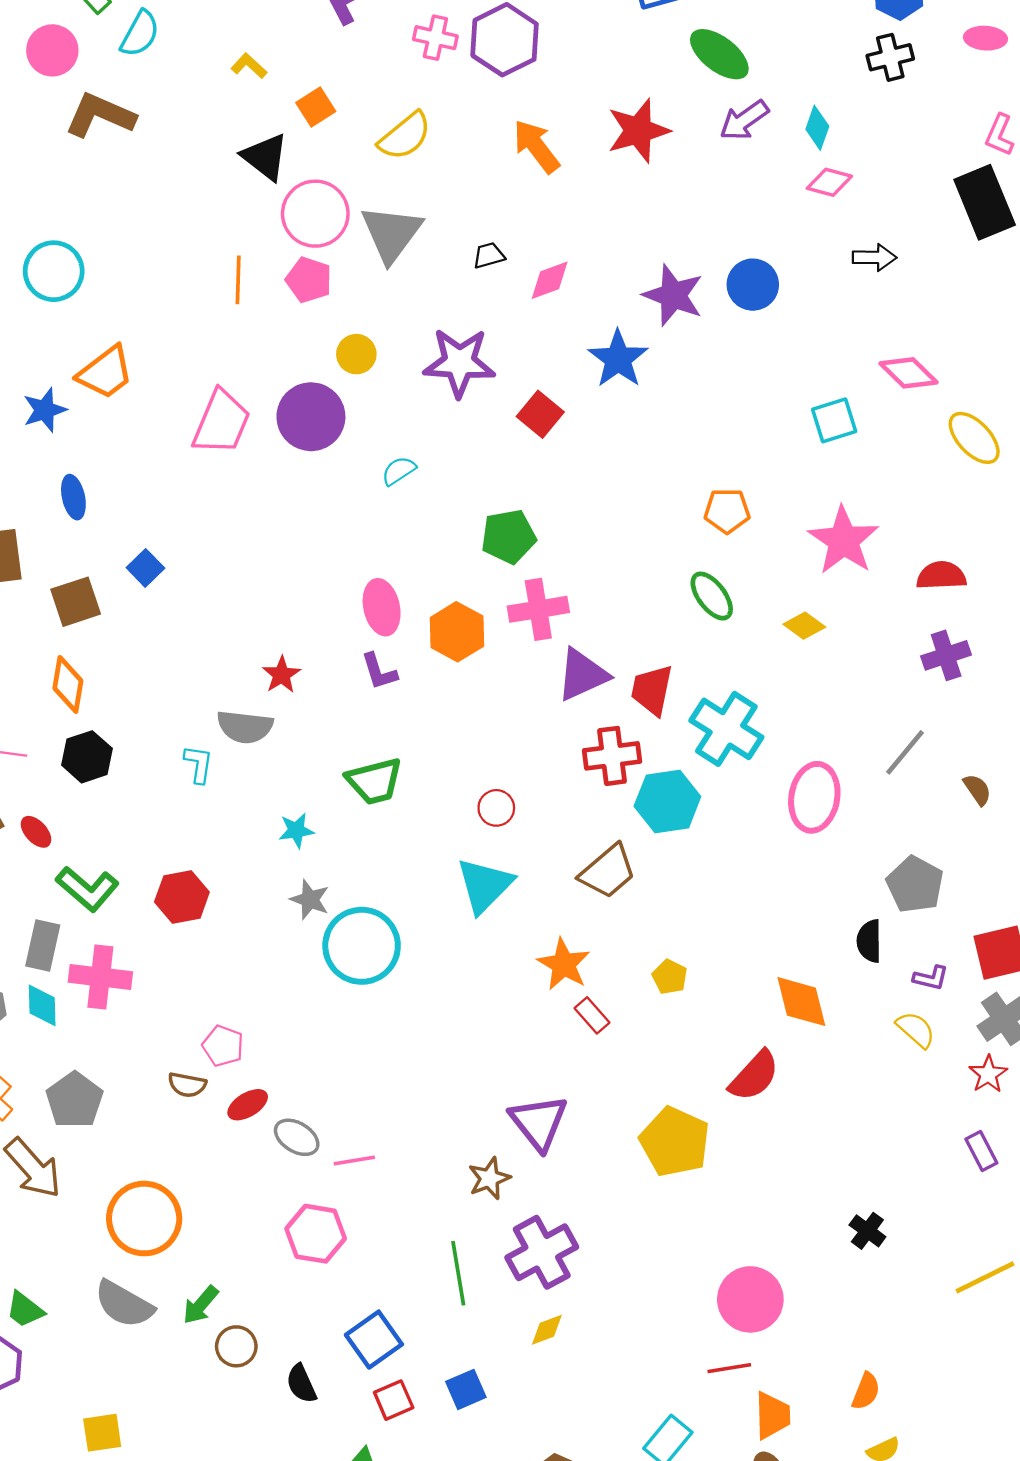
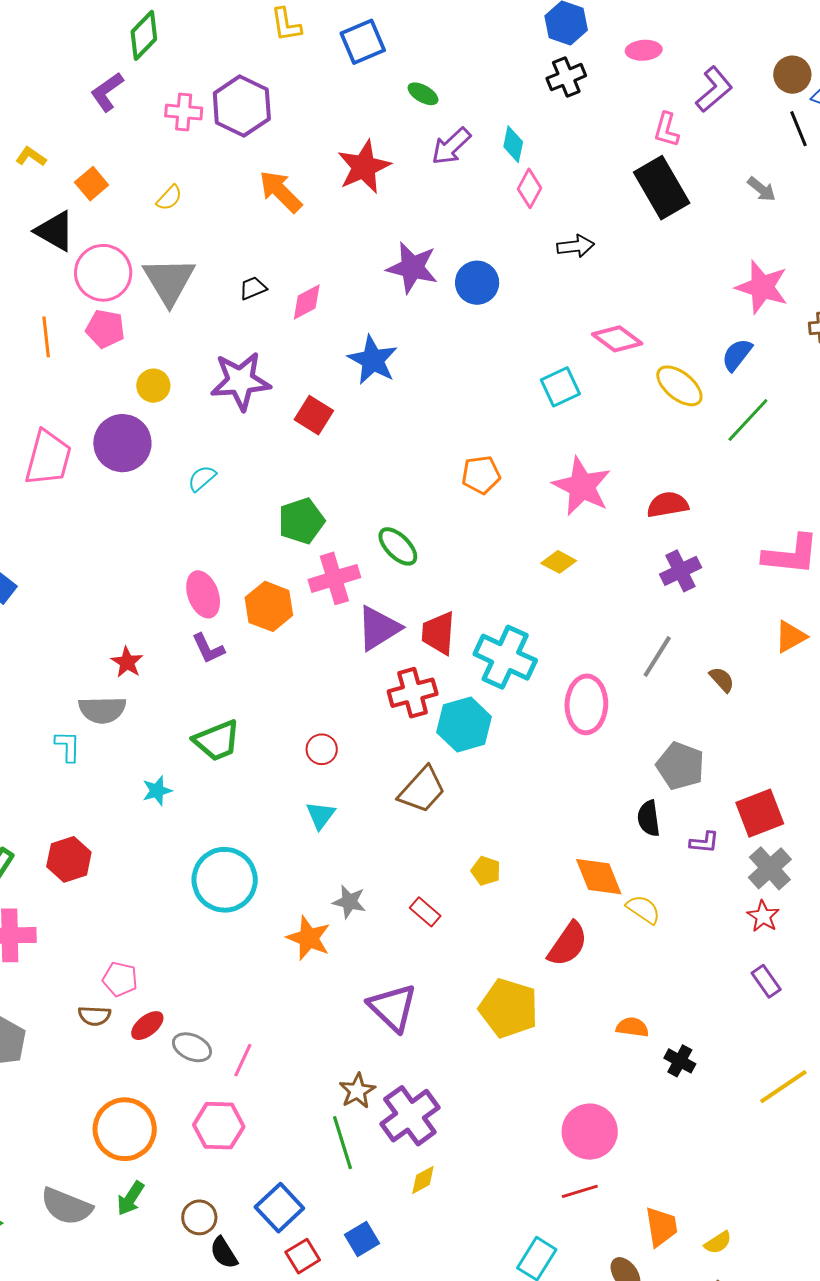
green ellipse: (719, 54) -> (423, 94), size x0.6
yellow semicircle: (405, 136) -> (169, 198), size x0.6
pink diamond: (829, 182) -> (530, 188), turned -69
purple star: (673, 295) -> (412, 268), moved
green ellipse: (712, 596) -> (398, 546), moved
cyan triangle: (485, 885) -> (321, 815), size x0.6
gray star: (310, 900) -> (349, 902), moved
orange star: (564, 964) -> (309, 938), moved
yellow semicircle: (916, 1030) -> (643, 909), moved
pink line: (354, 1160) -> (243, 1060), turned -48
brown star: (489, 1178) -> (357, 1091), moved
orange circle: (144, 1219) -> (125, 1129), moved
brown circle: (236, 1346) -> (199, 1217), moved
orange semicircle: (866, 1391) -> (632, 1027), moved, turned -96
orange trapezoid: (772, 1415) -> (661, 1227), moved

